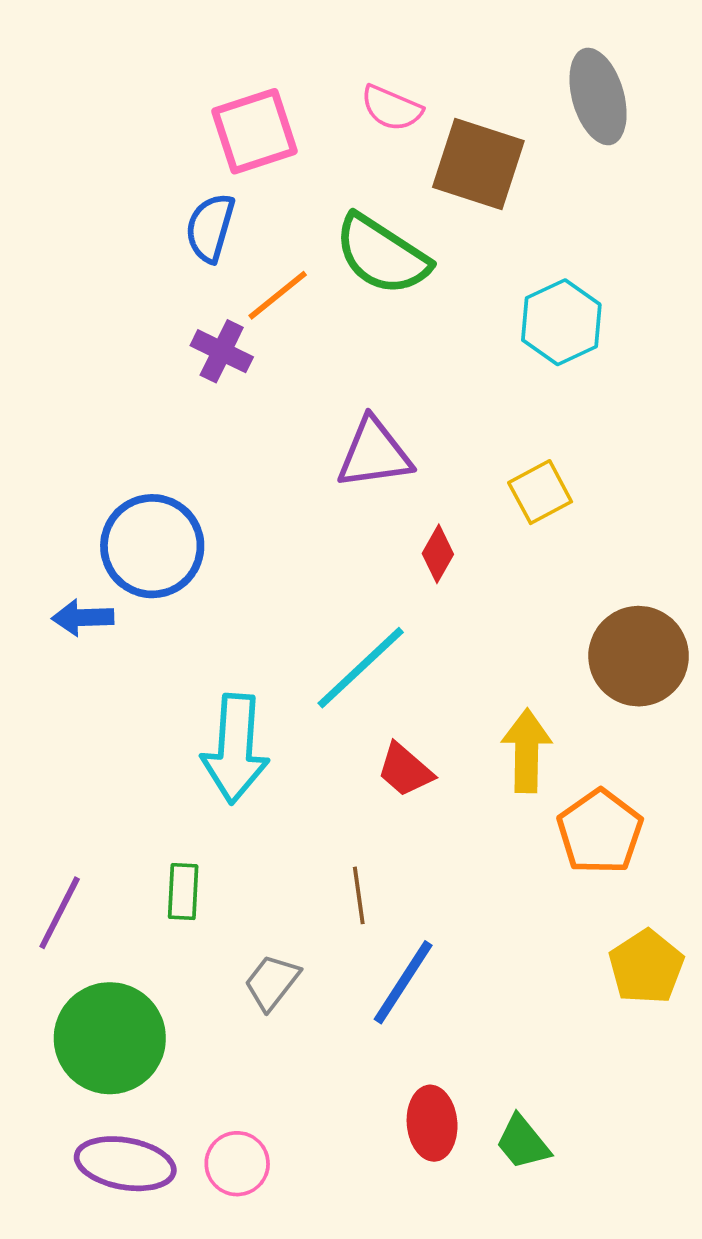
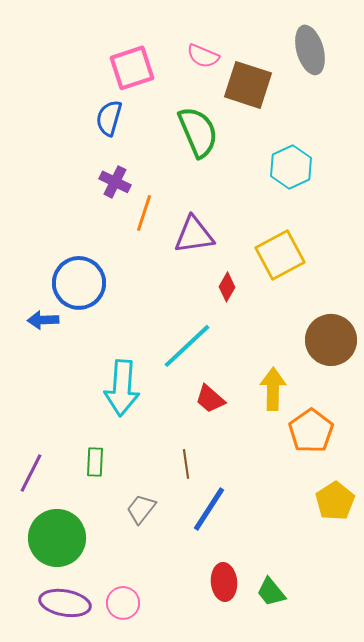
green semicircle: (382, 255) -> (198, 132), turned -146
orange line: (278, 295) -> (144, 213), moved, turned -33
yellow square: (540, 492) -> (280, 255), size x1.5

